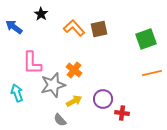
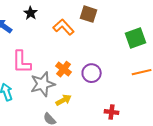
brown square: (99, 29) -> (89, 14), moved, turned 30
purple circle: (103, 99) -> (92, 73), moved

